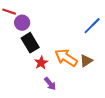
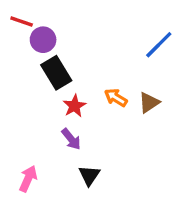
orange arrow: (66, 58) -> (116, 98), size x0.6
purple arrow: (50, 84) -> (71, 139), moved

